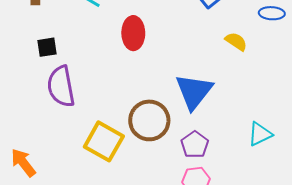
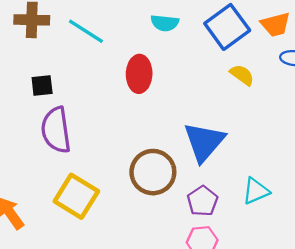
yellow semicircle: (236, 41) -> (242, 75), moved
cyan triangle: (260, 134) -> (256, 191), moved
yellow square: (104, 141) -> (76, 196), moved

